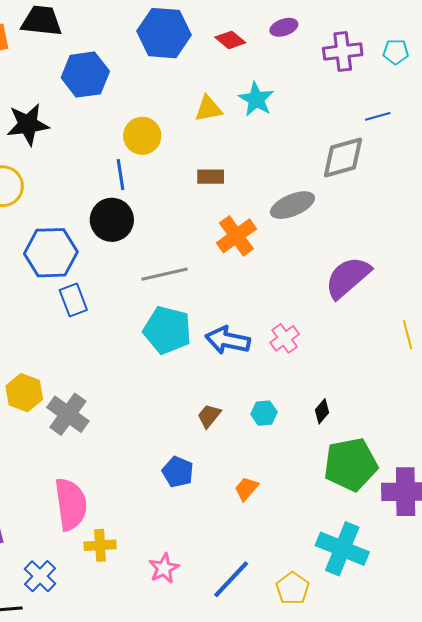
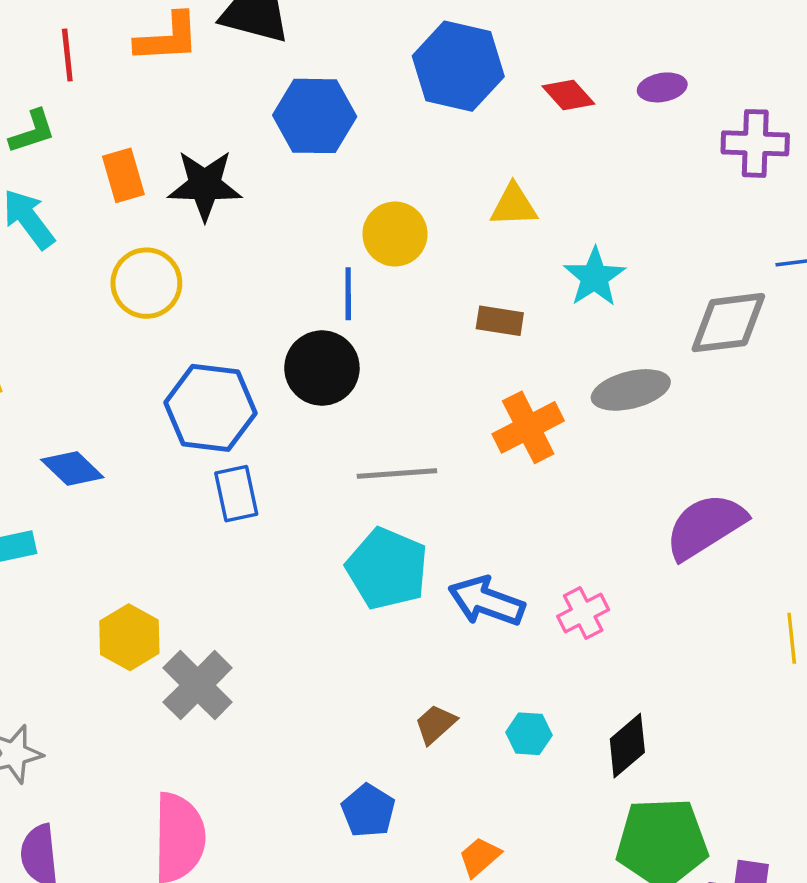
cyan star: (256, 99) -> (595, 277), moved
black diamond: (322, 411) -> (627, 746), size x1.5

